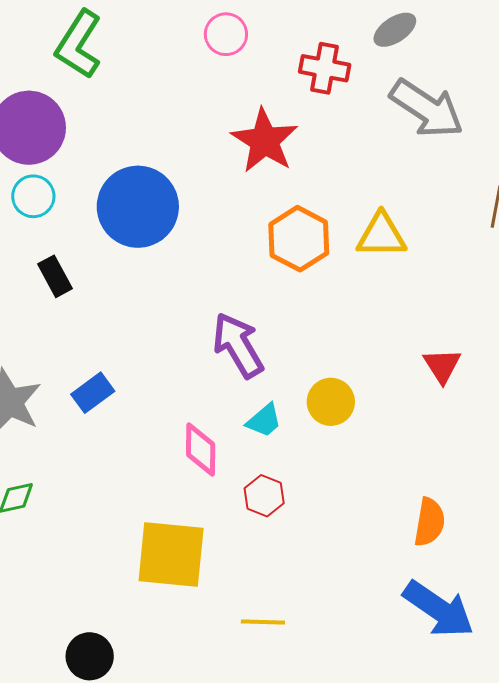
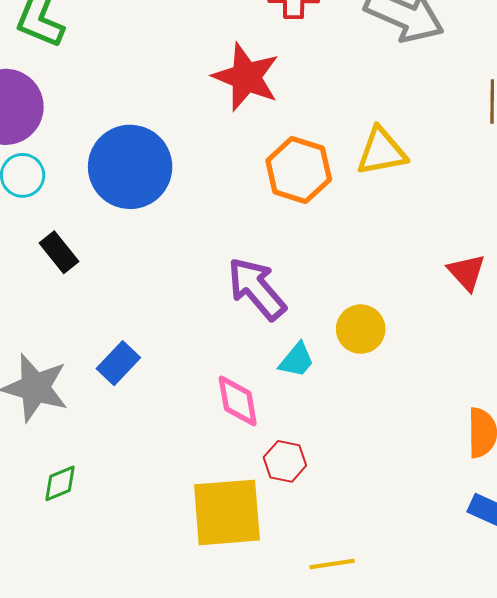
red hexagon: (264, 496) -> (285, 461), moved

